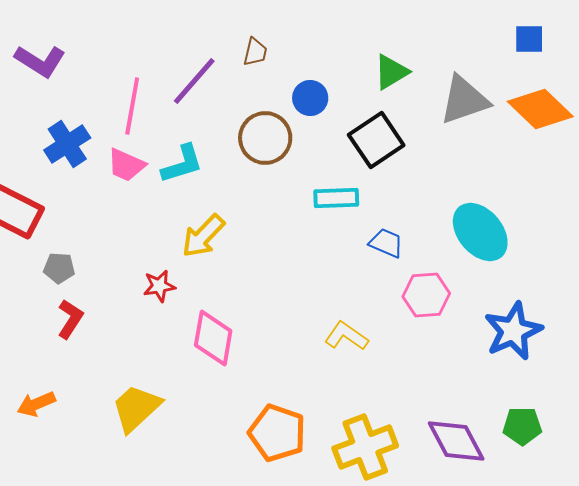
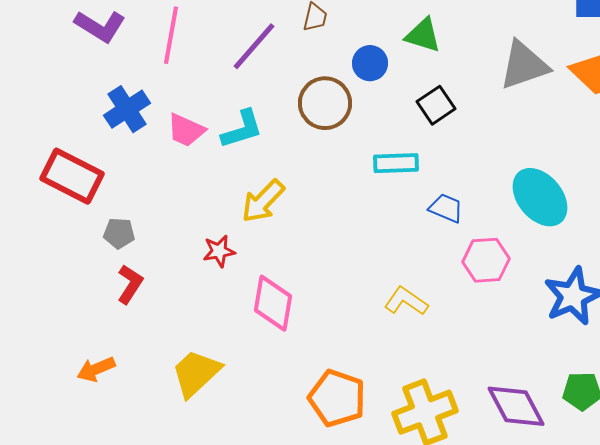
green triangle: (391, 72) -> (423, 35), moved, turned 48
pink line: (132, 106) -> (171, 35), moved
black square: (376, 140) -> (436, 105), size x0.7

